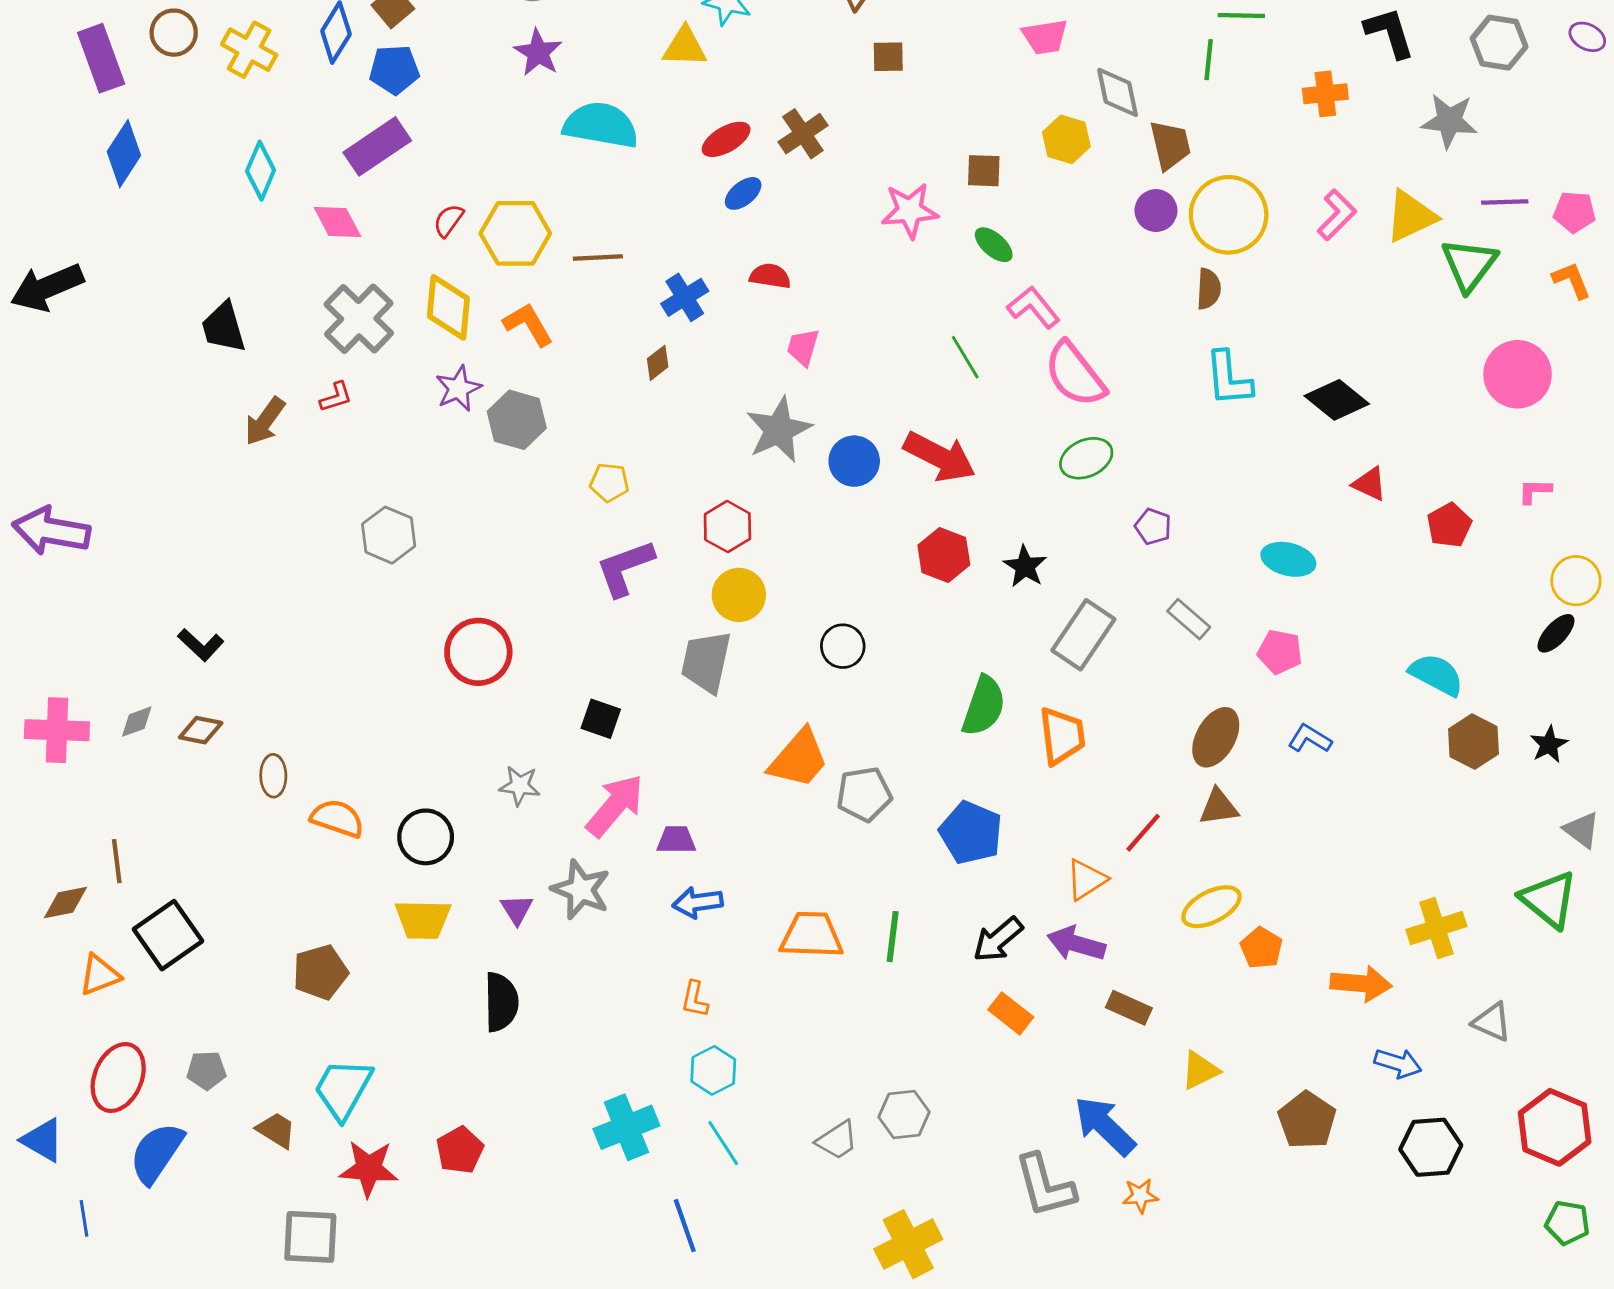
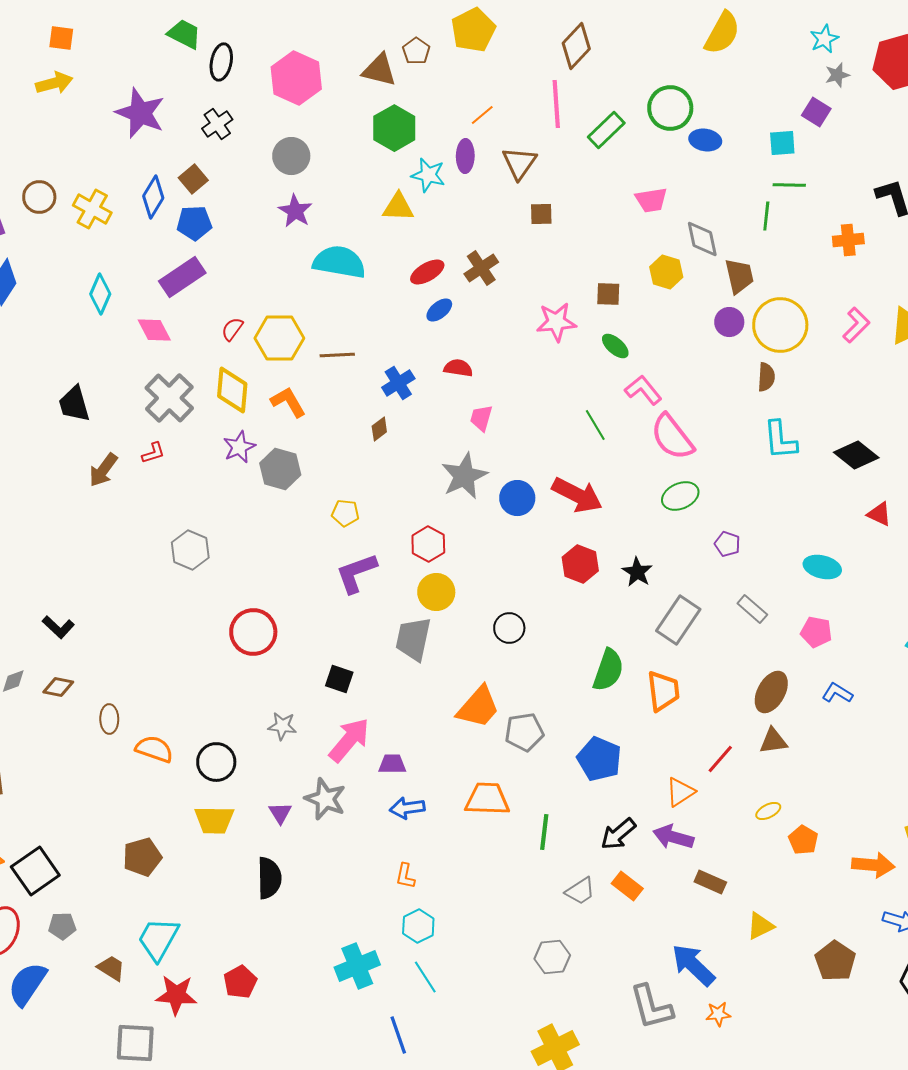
yellow ellipse: (1211, 907) -> (768, 811), size x0.6
black square: (168, 935) -> (35, 871), moved
orange trapezoid: (811, 935) -> (487, 799), moved
gray trapezoid: (837, 1140) -> (580, 891), moved

